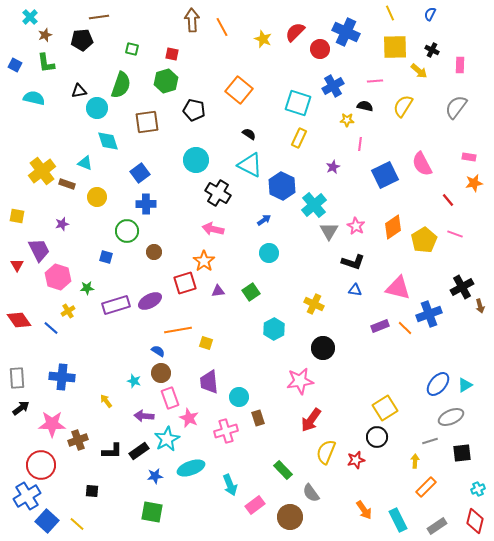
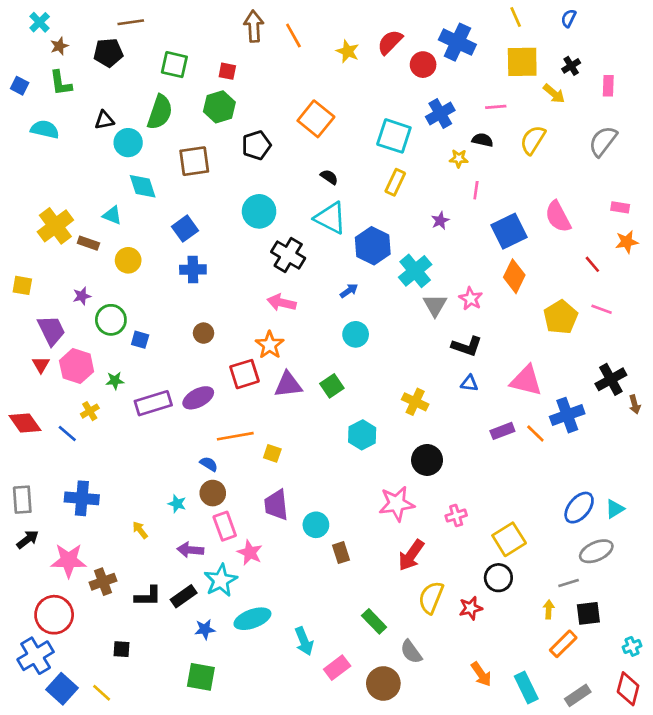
green square: (132, 49) -> (174, 65), size x1.5
black cross: (432, 50) -> (571, 66), turned 32
black pentagon: (194, 110) -> (256, 145), turned -30
orange diamond: (393, 227) -> (514, 276), moved, turned -30
green circle: (127, 231) -> (111, 320), moved
red triangle: (17, 265) -> (41, 365), moved
purple triangle: (218, 291) -> (288, 385), size x1.6
pink cross: (226, 431) -> (456, 516), moved, size x0.7
black square: (462, 453) -> (588, 613), moved

